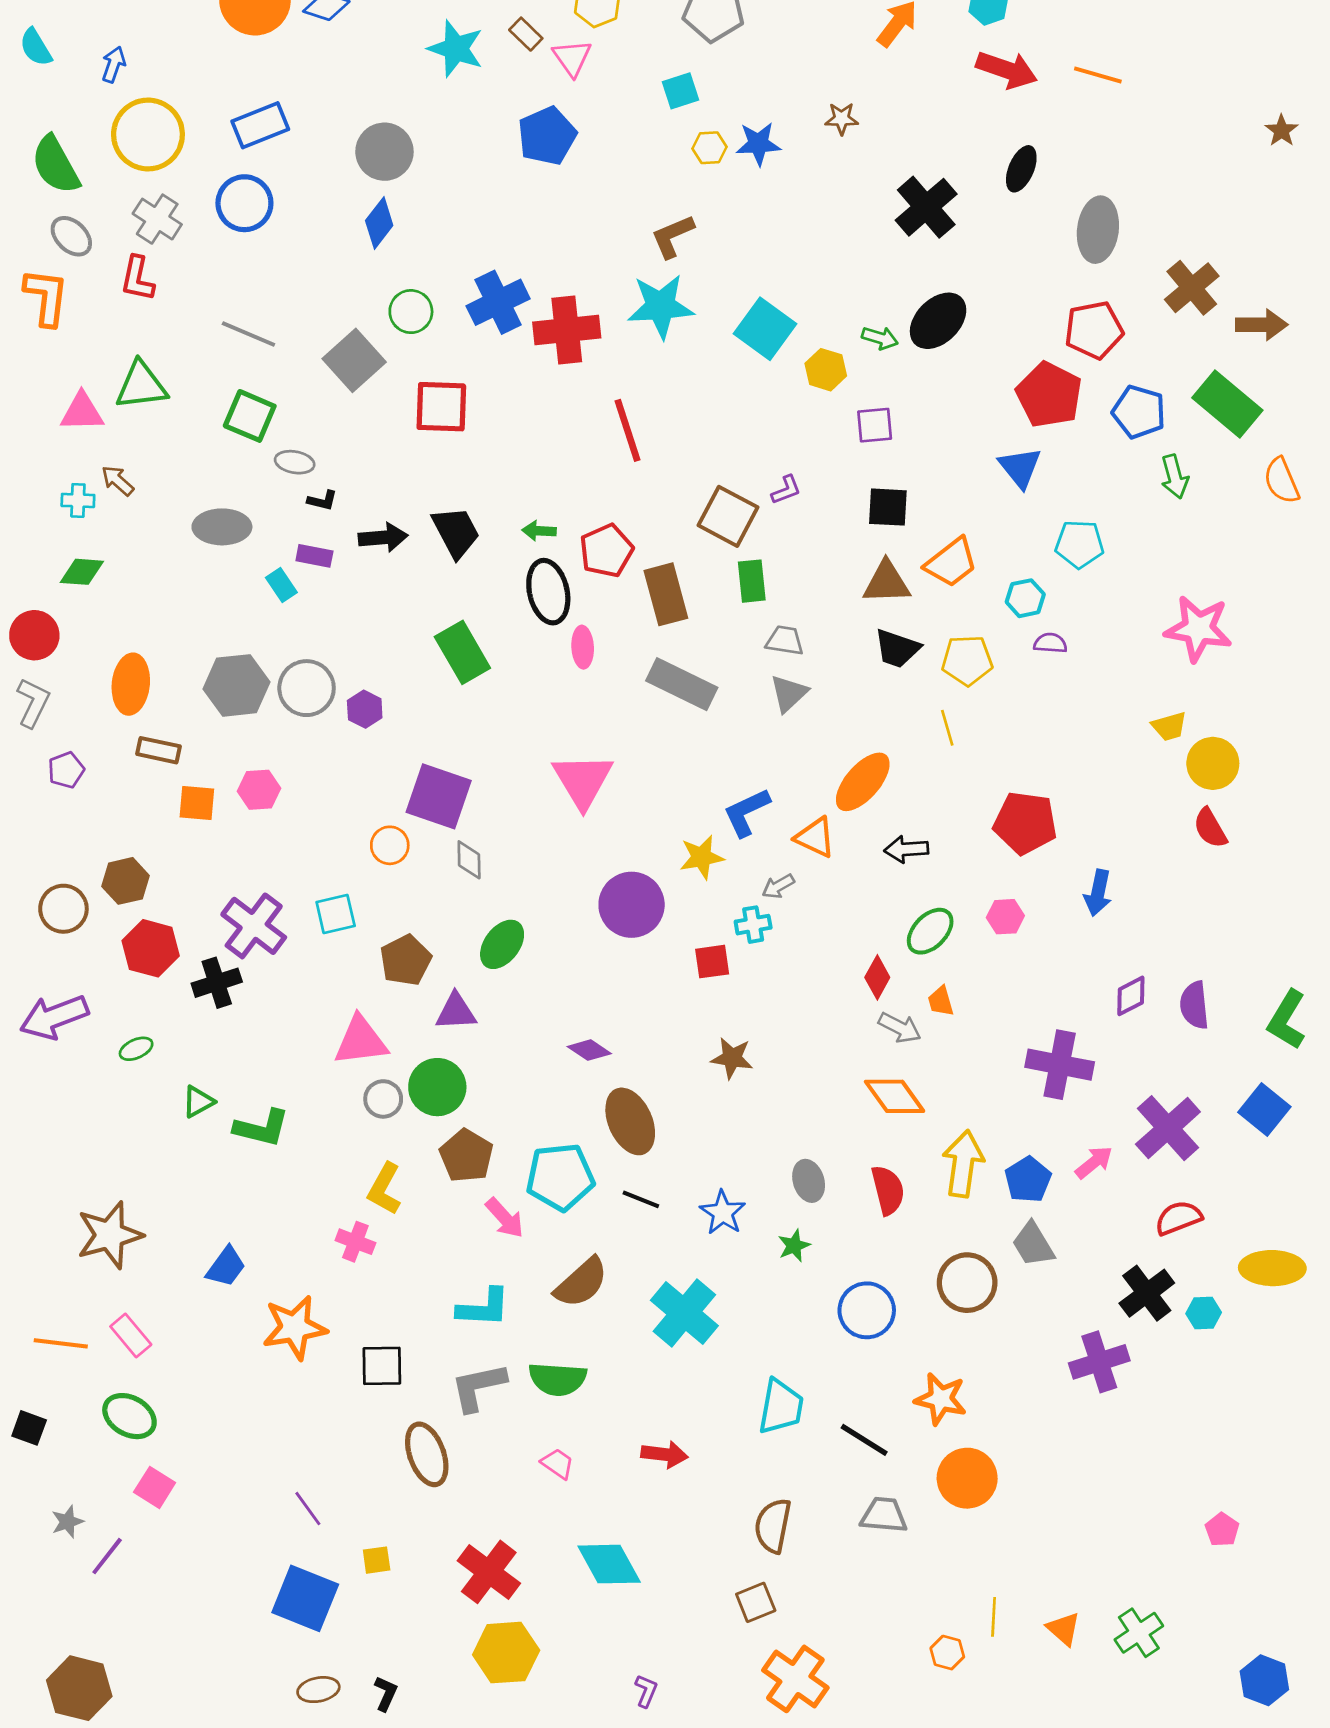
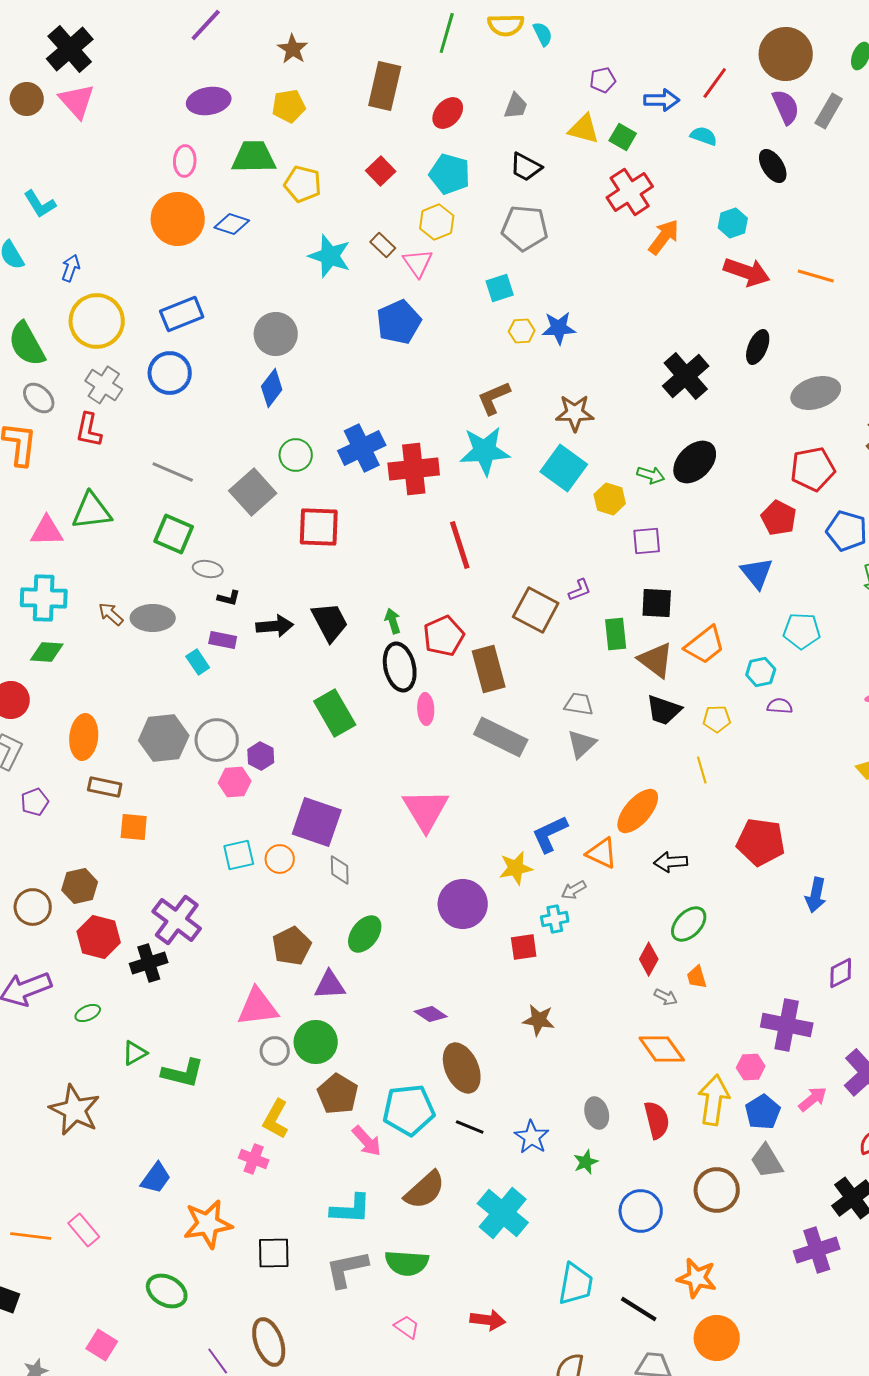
brown star: (842, 119) -> (575, 413), moved, size x1.5
gray ellipse: (1098, 230) -> (816, 393), turned 66
red pentagon: (1049, 395) -> (779, 518), size x0.7
brown arrow: (118, 481) -> (111, 614), moved
cyan cross: (78, 500) -> (44, 598), size x1.8
green arrow: (539, 531) -> (393, 621), turned 70
green rectangle: (752, 581) -> (616, 634), moved
brown triangle: (887, 582) -> (656, 660), turned 39
yellow pentagon: (967, 660) -> (717, 719), size x0.7
pink hexagon: (259, 790) -> (235, 782), moved
cyan square: (336, 914) -> (239, 855), moved
pink hexagon: (1005, 917) -> (751, 1067), moved
gray arrow: (900, 1028) -> (666, 997), size x0.7
brown star: (110, 1235) -> (75, 1110), moved, turned -30
green ellipse: (129, 1416) -> (167, 1291), moved
brown ellipse: (427, 1454) -> (269, 1342), moved

